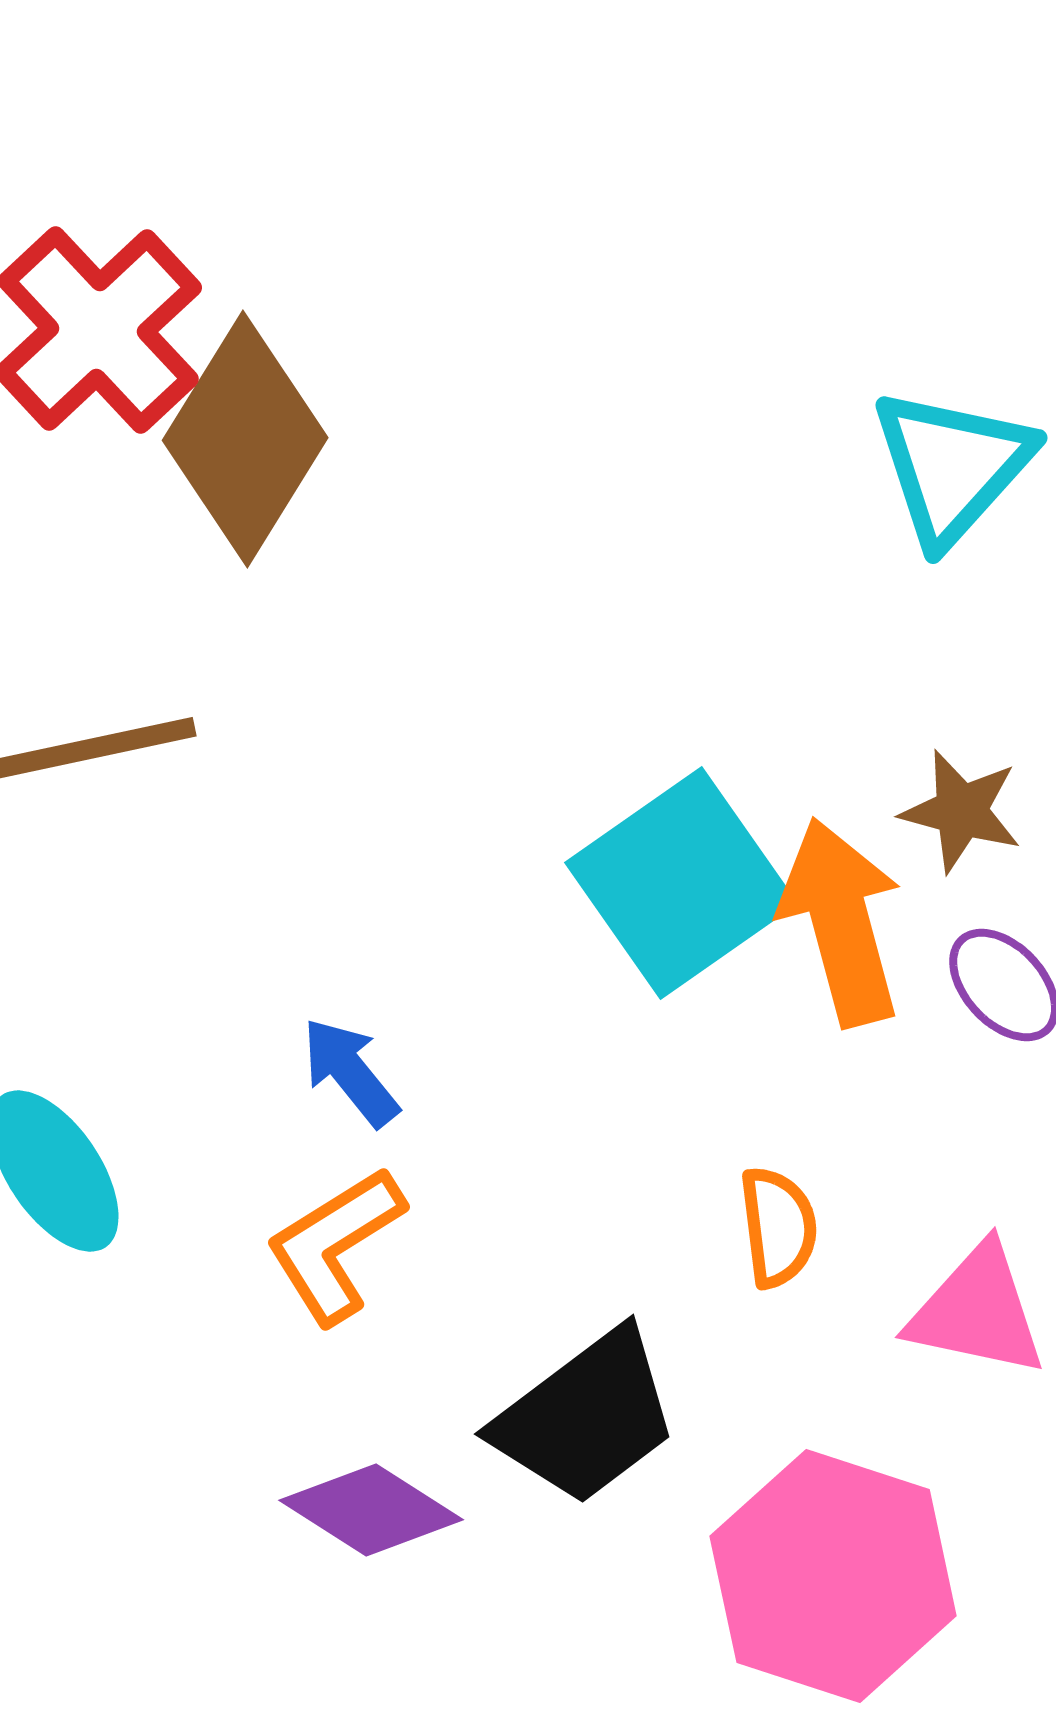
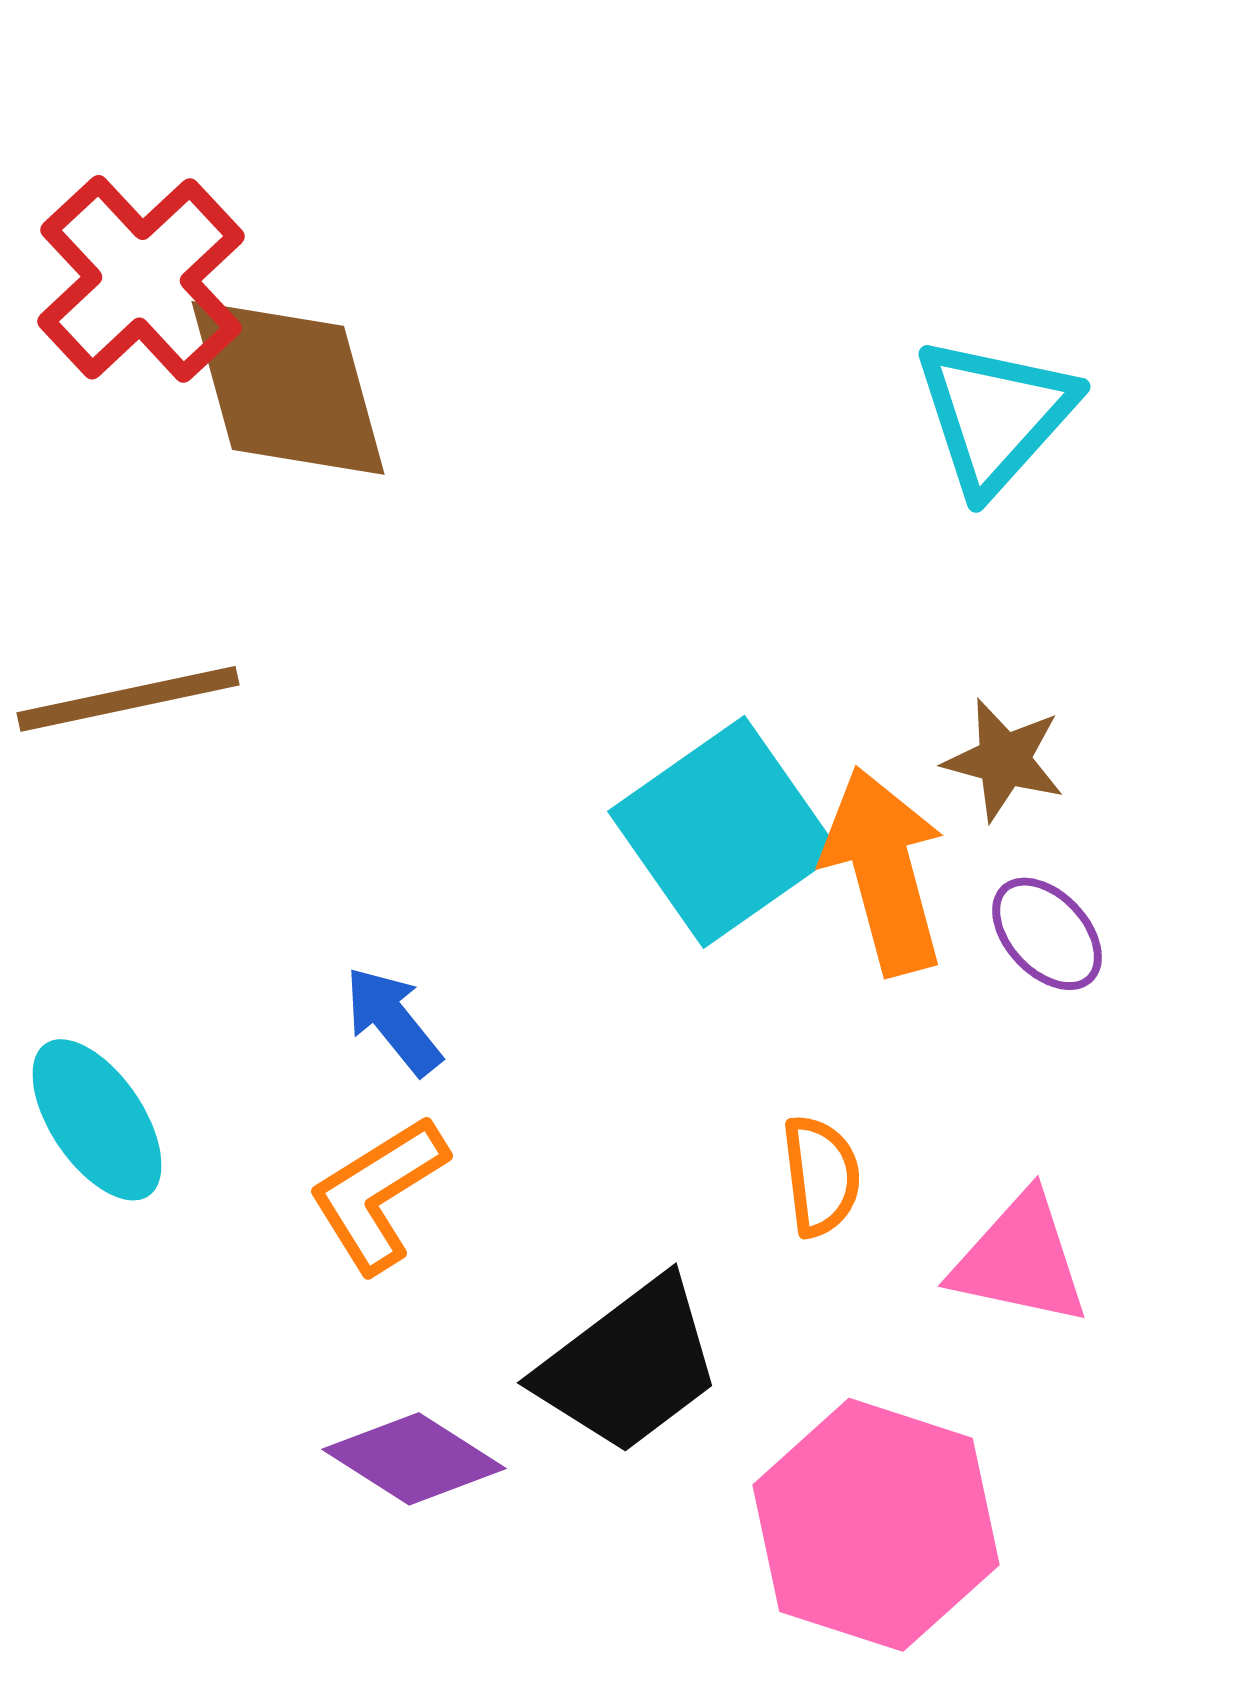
brown diamond: (245, 439) -> (288, 388), turned -47

